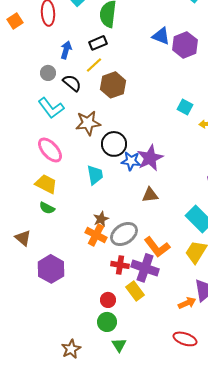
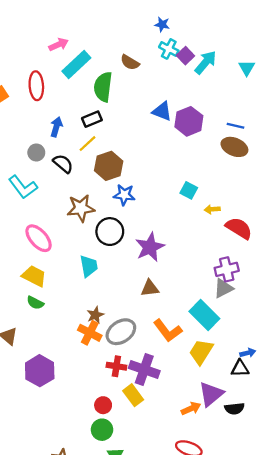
cyan L-shape: (51, 108) -> (23, 187), moved
blue star: (131, 161) -> (124, 195), moved
orange L-shape: (157, 247) -> (168, 331), moved

